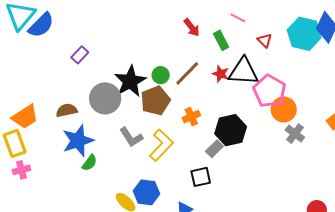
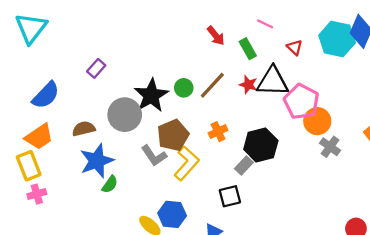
blue semicircle: (41, 25) -> (46, 95), moved
brown pentagon: (155, 101) -> (173, 135), moved

